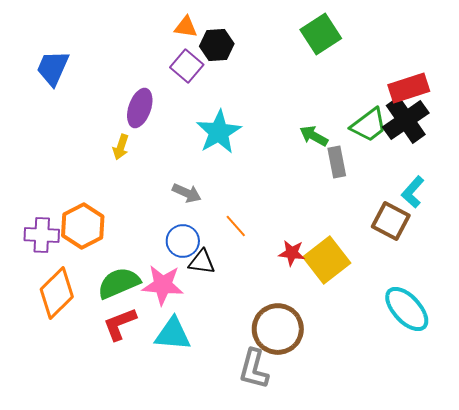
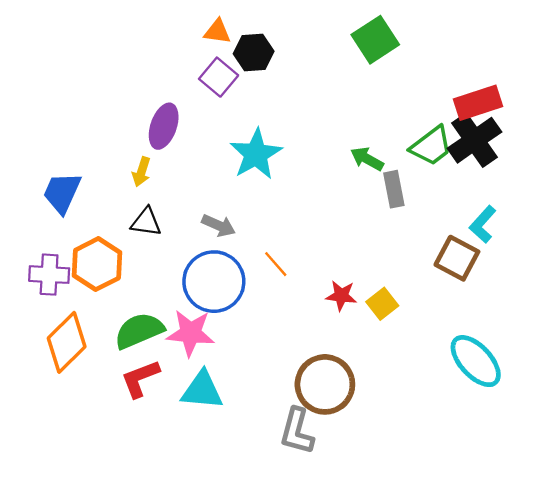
blue trapezoid: (53, 68) -> (62, 193), moved
blue circle: (183, 241) -> (214, 282), size x1.6
yellow square: (327, 260) -> (382, 304), size x0.6
black triangle: (202, 262) -> (146, 222), moved

